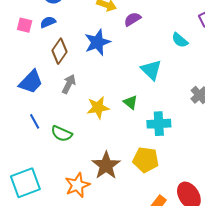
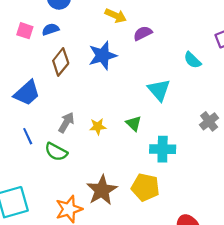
gray arrow: (69, 84) -> (66, 123), moved
yellow star: (98, 108) -> (98, 126), size x0.7

